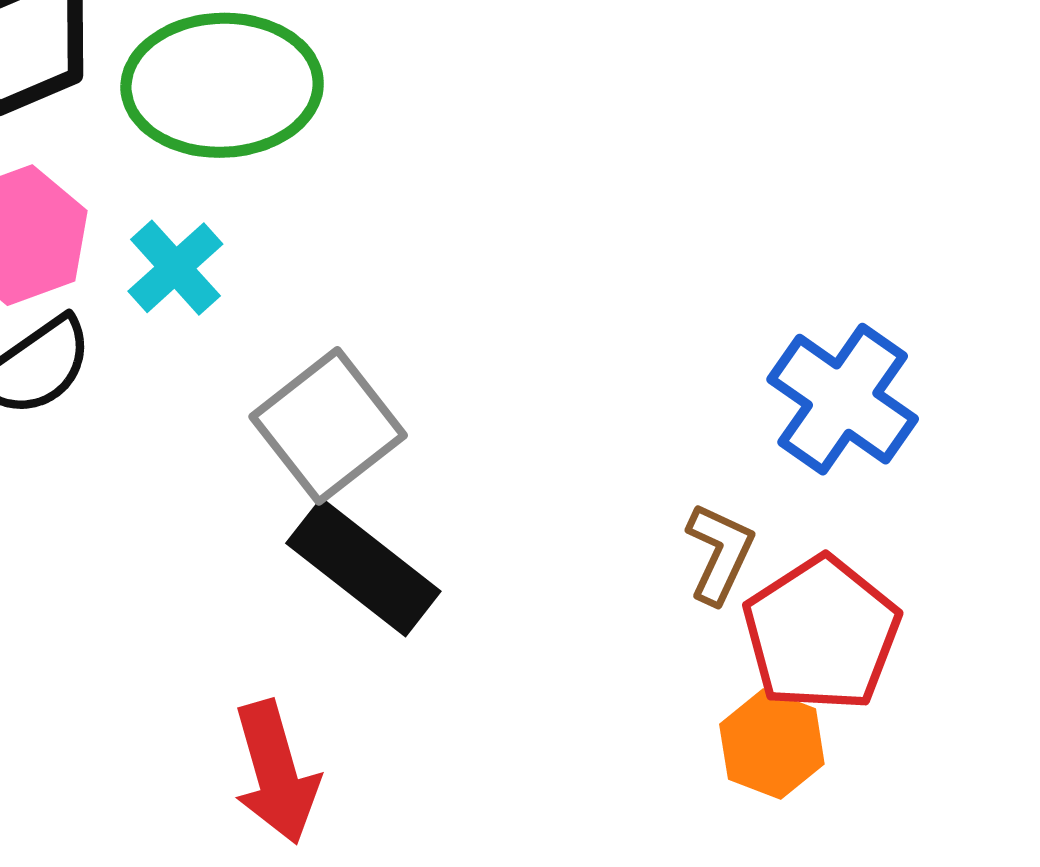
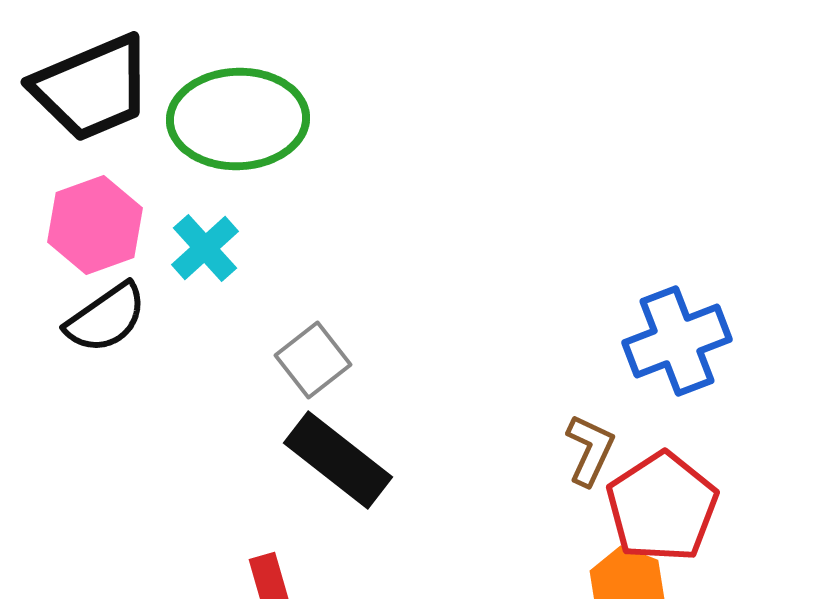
blue cross: (843, 399) -> (677, 341), turned 34
gray square: (328, 426) -> (313, 360), size x0.7

